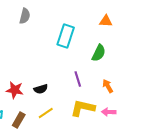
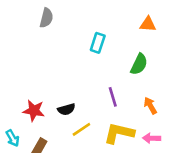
cyan rectangle: (66, 36) -> (98, 43), size x0.7
yellow line: (46, 113) -> (81, 129), moved

